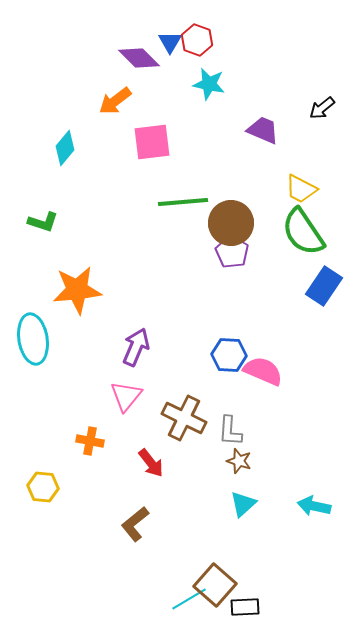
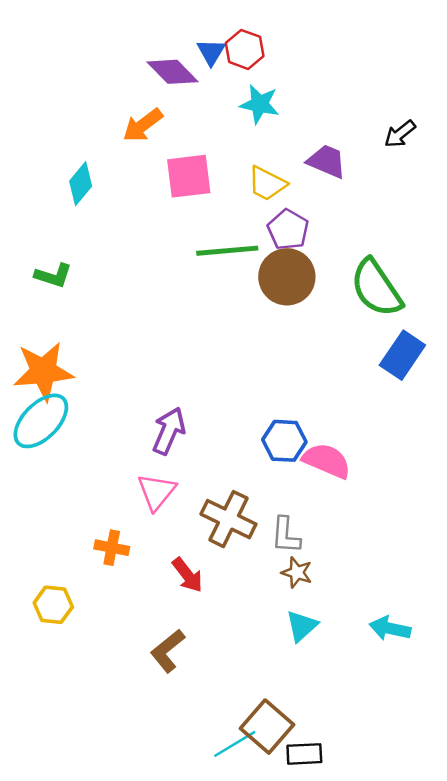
yellow trapezoid: (301, 189) -> (267, 184), moved
purple pentagon: (232, 252) -> (288, 230), moved
orange star: (77, 290) -> (43, 371), moved
cyan ellipse: (33, 339) -> (41, 421), turned 54

